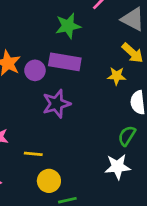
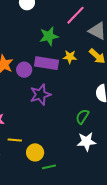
yellow star: (117, 76) -> (70, 57), moved
green semicircle: (127, 136) -> (82, 117), moved
yellow line: (33, 154) -> (15, 140), moved

